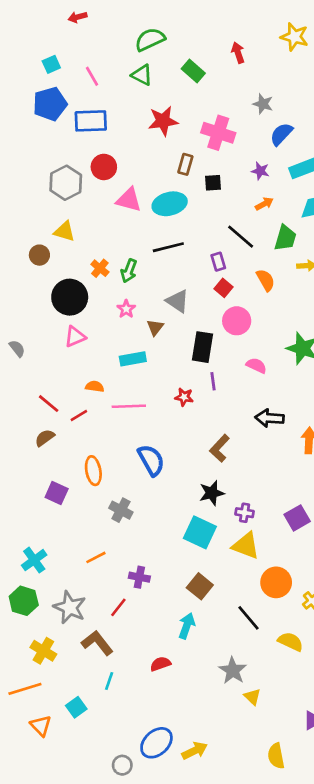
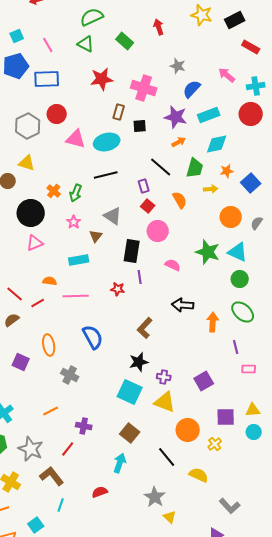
purple star: (260, 171) -> (176, 117), size x1.6

